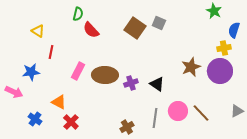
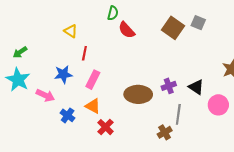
pink rectangle: (78, 71) -> (93, 80), moved
brown ellipse: (105, 75) -> (138, 94), moved
pink circle: (178, 111) -> (218, 105), moved
gray line: (155, 118) -> (178, 114), moved
blue cross: (35, 119) -> (68, 115), moved

